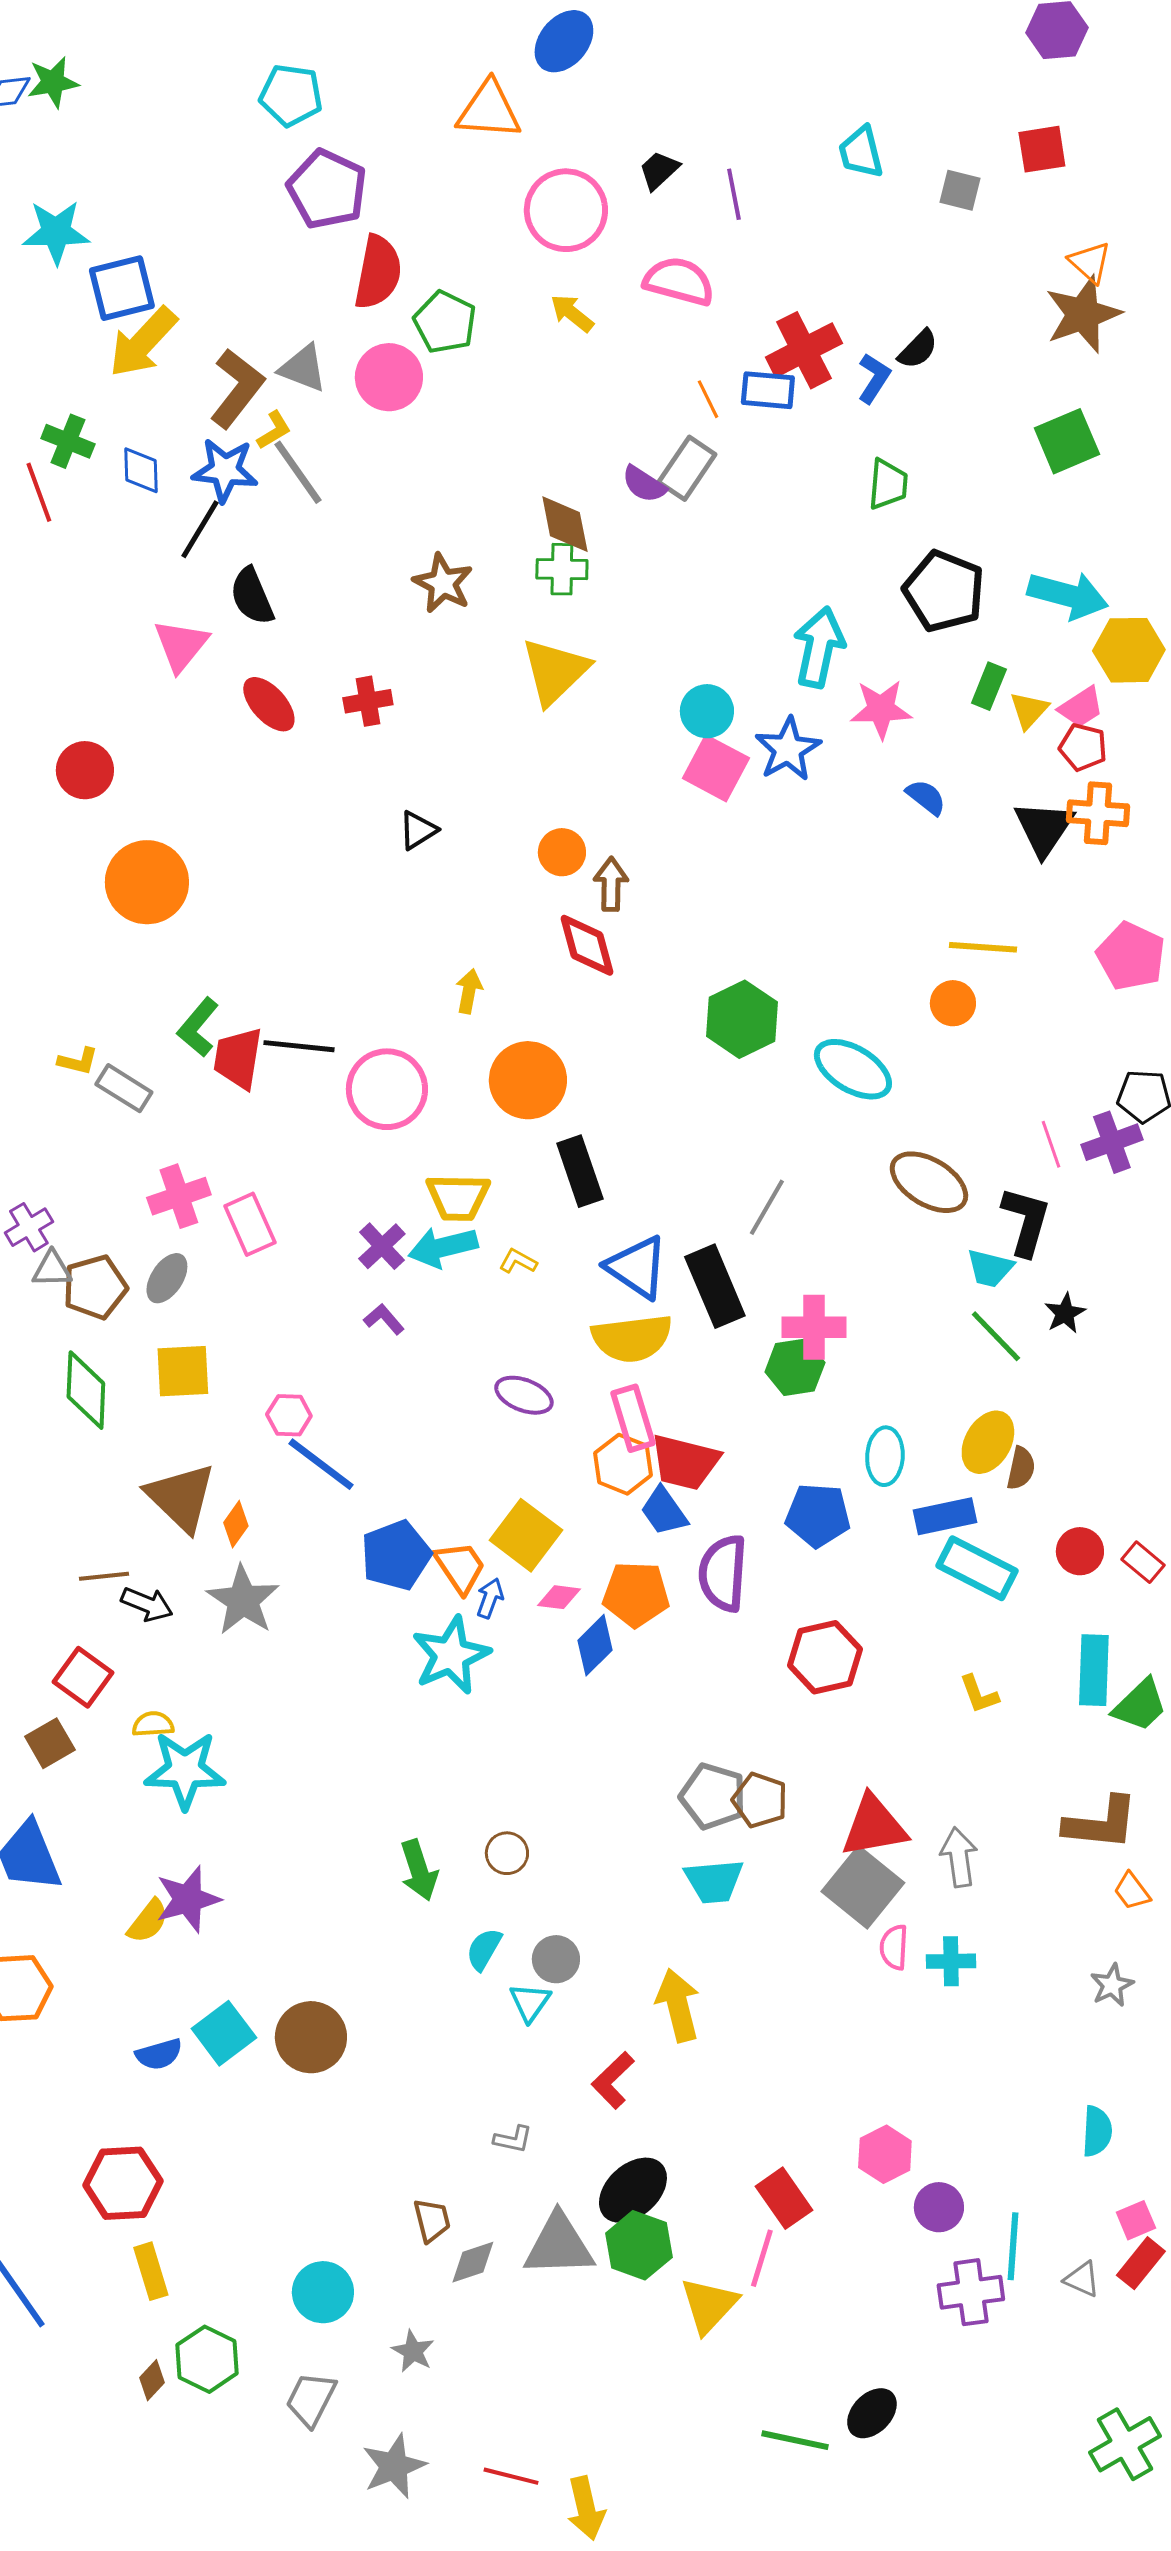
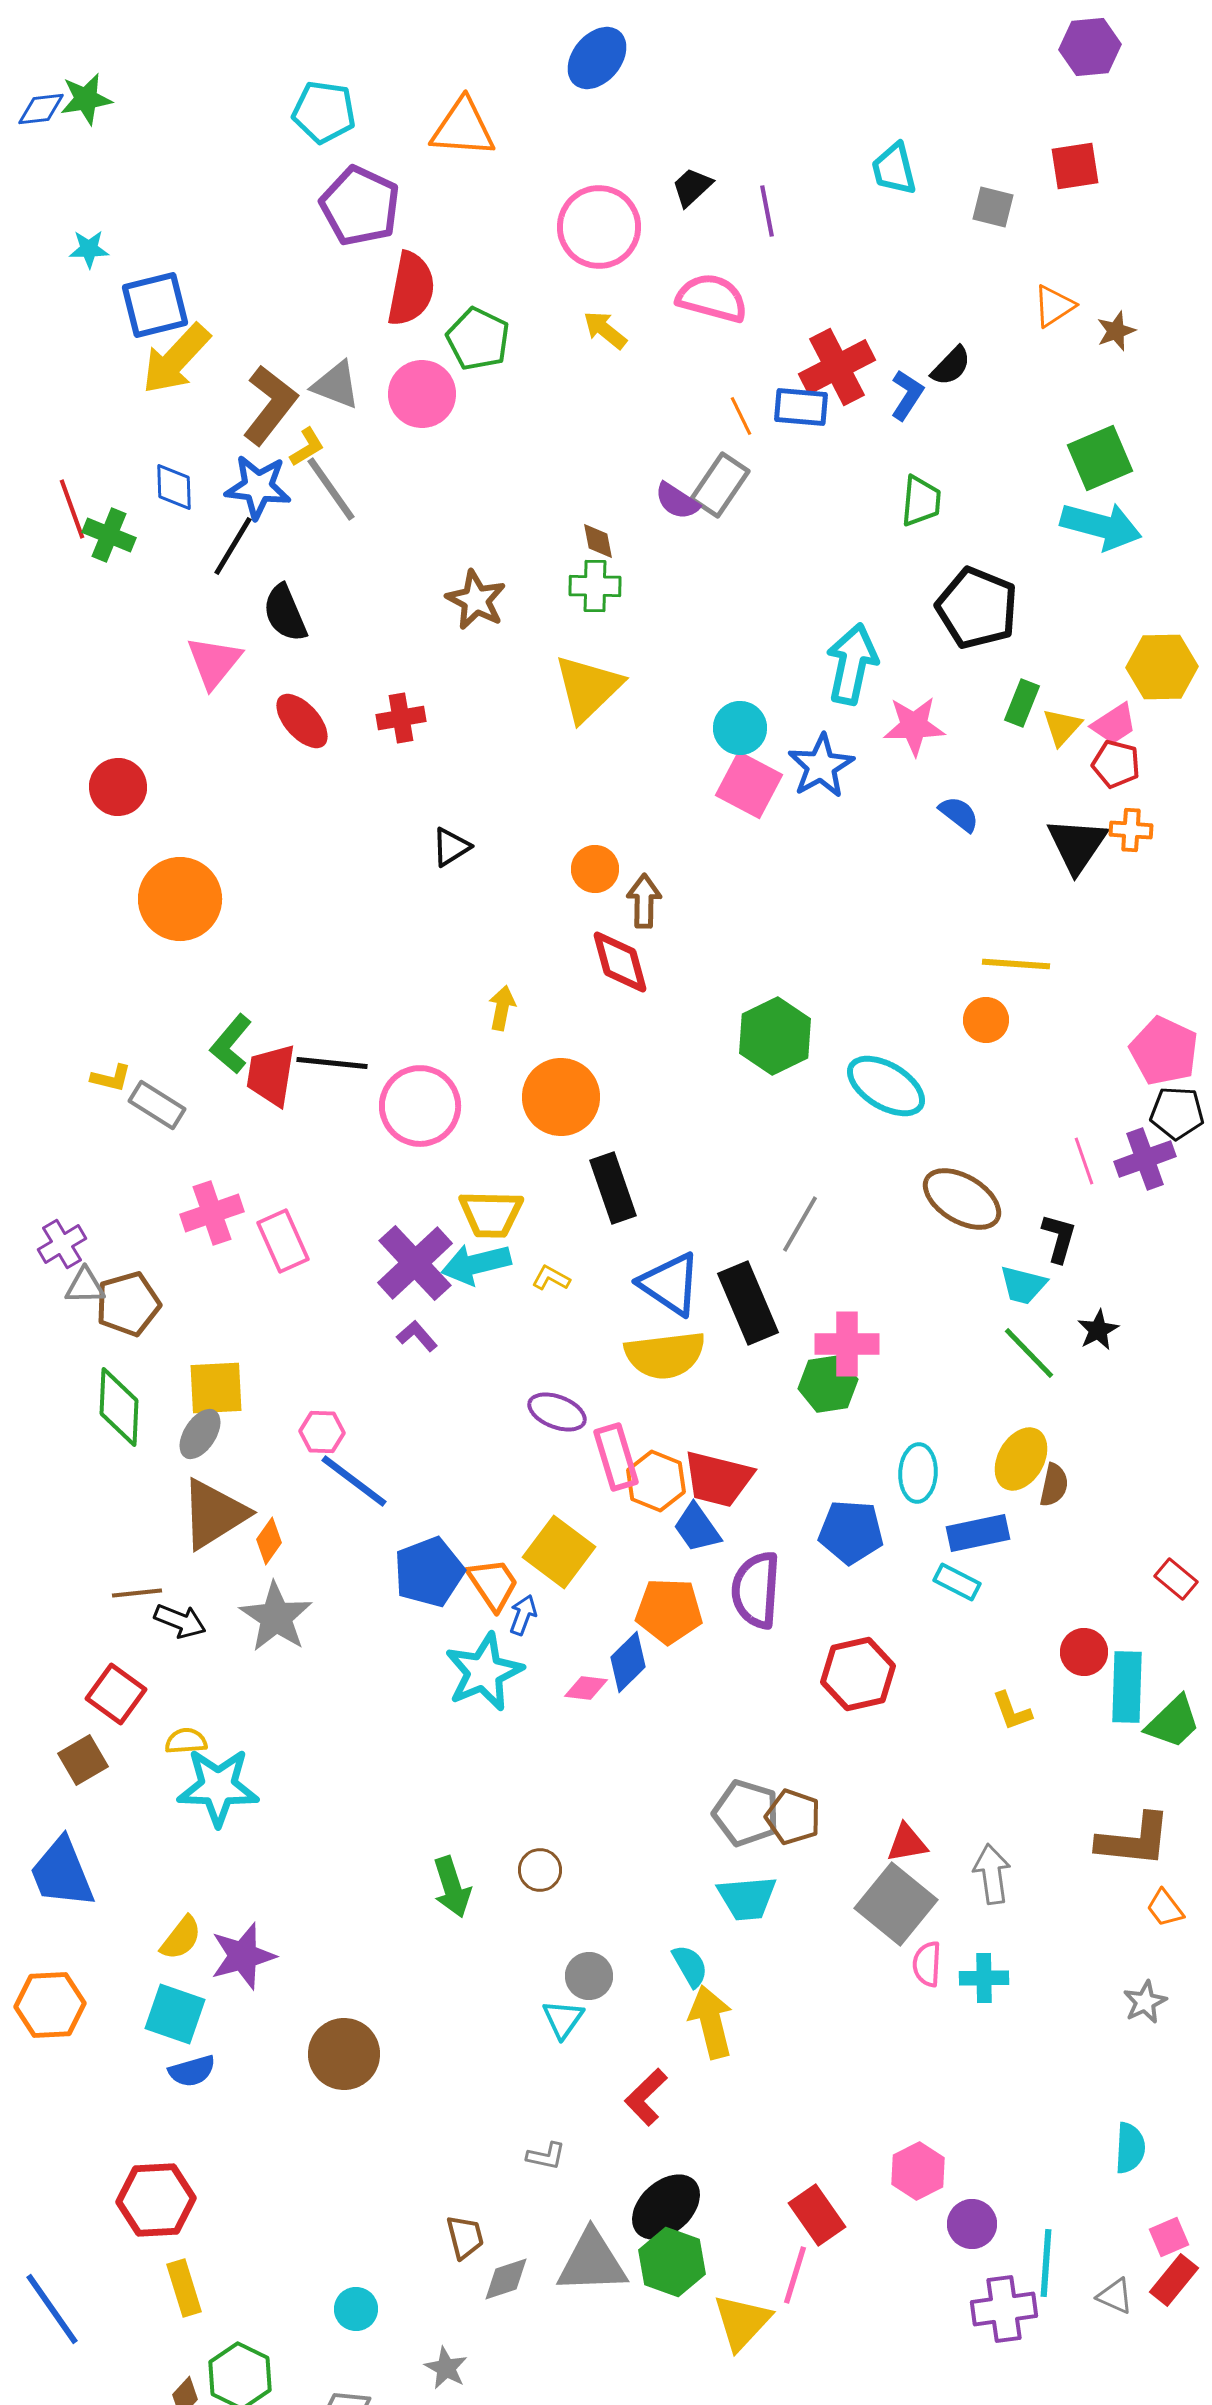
orange triangle: (489, 110) -> (463, 128), moved
cyan star: (56, 232) -> (89, 249), size x0.6
orange triangle: (1090, 262) -> (1054, 306), moved, turned 45
brown star: (1083, 314) -> (1116, 331), size x0.5
green cross: (68, 441) -> (109, 535), moved
brown diamond: (565, 524) -> (598, 541), size x0.6
cyan arrow: (1068, 595) -> (1101, 526), moved
orange cross: (1098, 813) -> (1131, 830), size x0.7
pink pentagon: (1131, 956) -> (1164, 1051), moved
black L-shape: (1026, 1221) -> (1059, 1238), size x0.7
purple cross: (382, 1246) -> (415, 1263), size x1.6
gray ellipse: (167, 1278) -> (200, 1434), moved
pink rectangle: (633, 1418) -> (616, 1457), moved
brown triangle: (181, 1497) -> (214, 1514), turned 44
red circle: (1080, 1551) -> (1084, 1652), moved
cyan rectangle: (977, 1568) -> (957, 1582), moved, size x0.6
pink diamond: (559, 1597) -> (586, 1688), moved
red triangle: (874, 1826) -> (907, 1843), size x0.6
purple star: (188, 1899) -> (243, 1956), moved
cyan semicircle: (484, 1949) -> (690, 1966), moved, turned 120
cyan square: (224, 2033) -> (175, 2014), moved, turned -34
cyan circle: (323, 2292) -> (356, 2309), size x0.7

